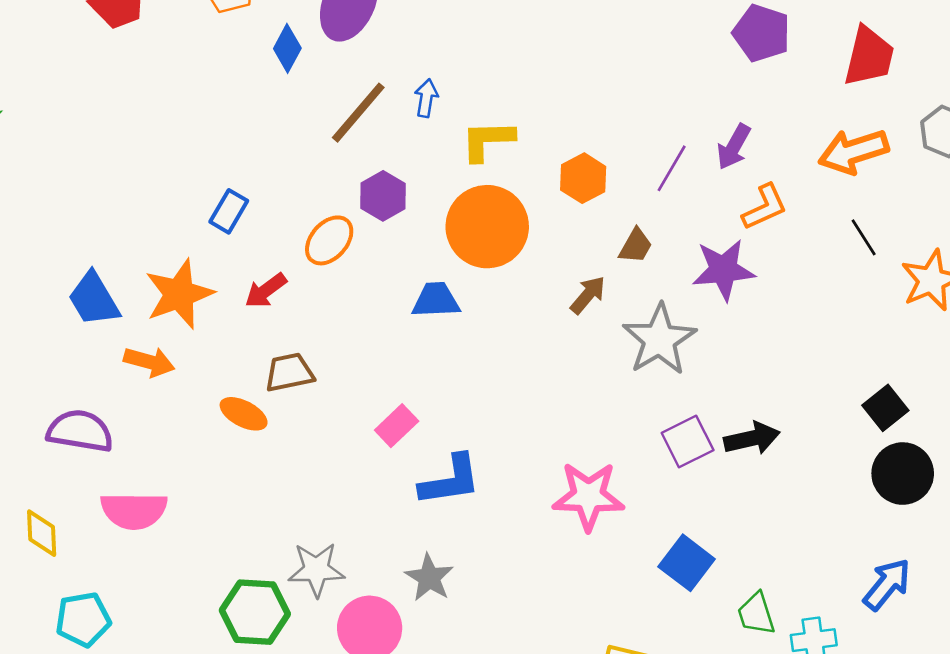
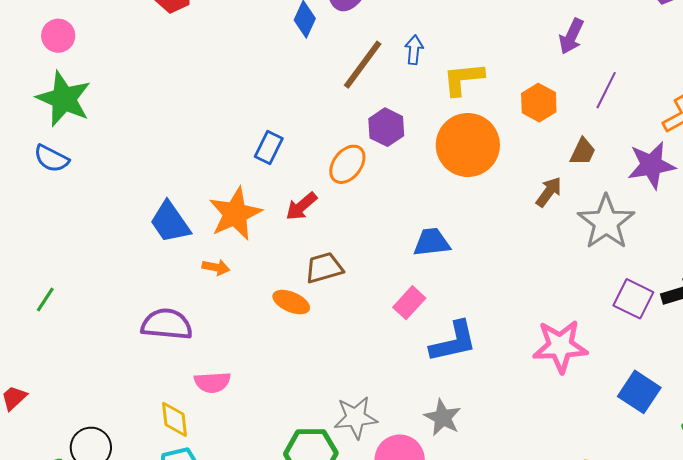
purple arrow: (734, 147) -> (571, 36), moved
blue trapezoid: (436, 300) -> (432, 242), moved
orange arrow: (149, 362) -> (216, 267), size x0.7
purple square: (688, 441) -> (633, 299), turned -33
pink semicircle: (134, 511) -> (212, 382), size x0.7
yellow diamond: (42, 533) -> (175, 419), moved

